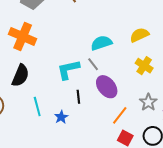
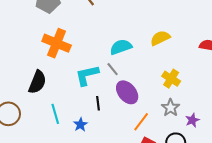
orange cross: (23, 37) -> (57, 43), moved
yellow cross: (144, 66) -> (171, 79), moved

